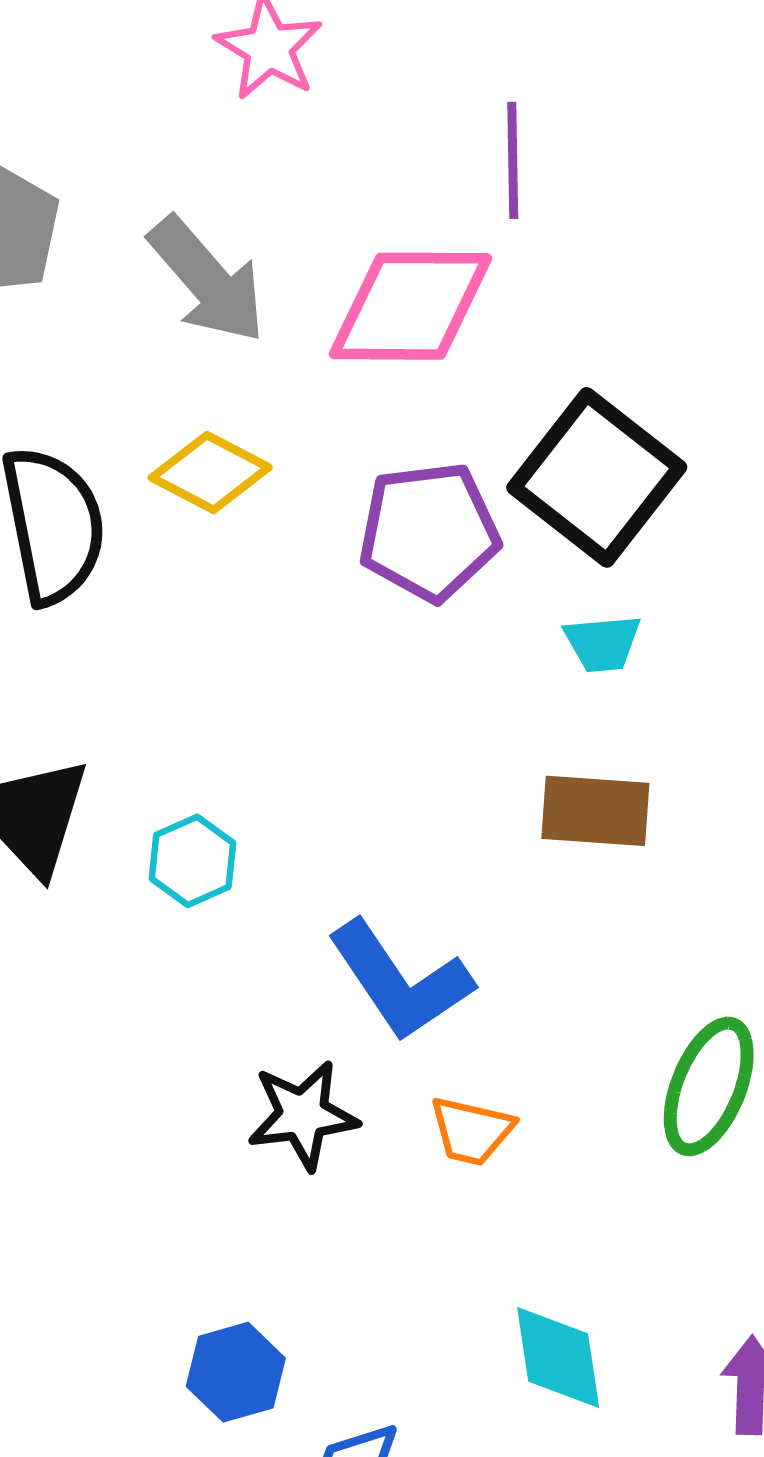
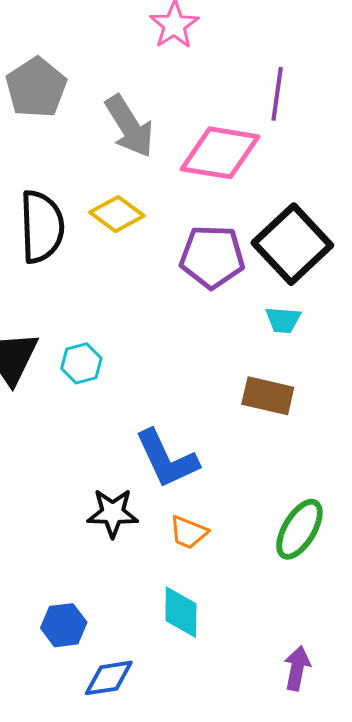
cyan hexagon: (192, 861) -> (81, 363), moved
cyan diamond: (558, 1358) -> (181, 612), moved

